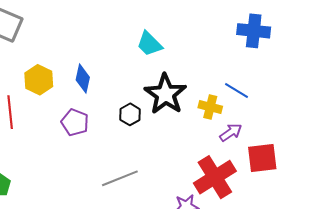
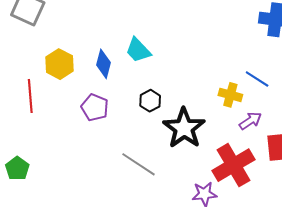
cyan trapezoid: (149, 44) -> (138, 50), moved
black star: (165, 94) -> (184, 128), moved
gray line: (120, 178) -> (139, 164), turned 54

